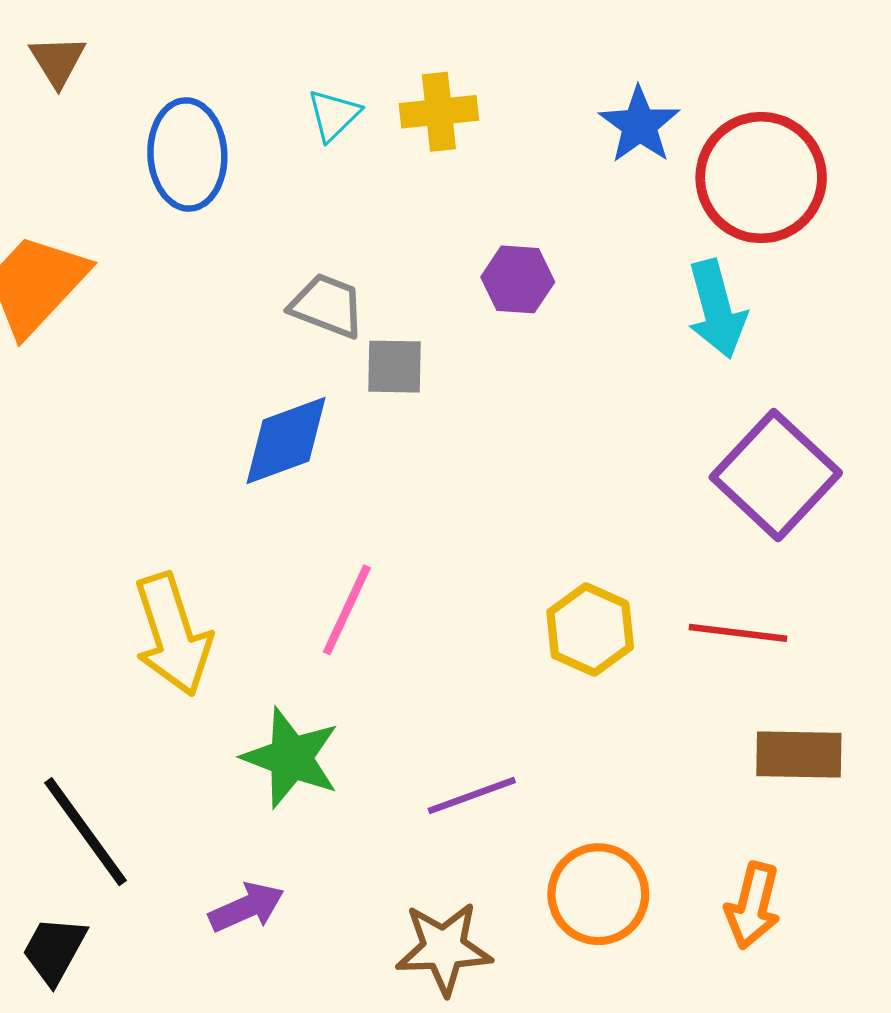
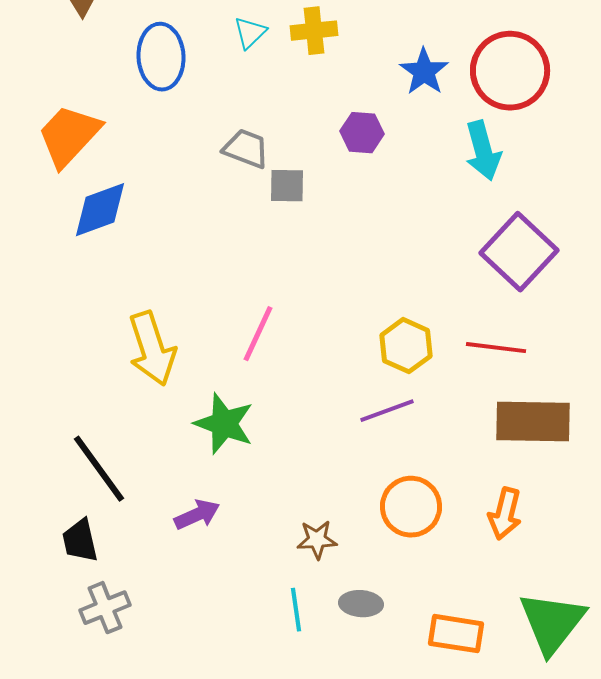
blue star: (639, 125) -> (424, 72), moved
blue diamond: (286, 441) -> (100, 210), moved
brown rectangle: (799, 754) -> (533, 422), size x1.4
purple line: (472, 796) -> (387, 411), moved
brown star: (444, 948) -> (317, 540), size x0.7
black trapezoid: (54, 950) -> (80, 541), turned -42

